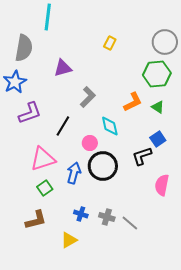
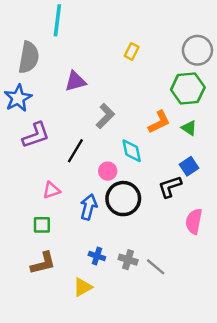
pink triangle: (43, 159) -> (51, 190), size x0.6
green square: (45, 188) -> (42, 225), moved, turned 35

